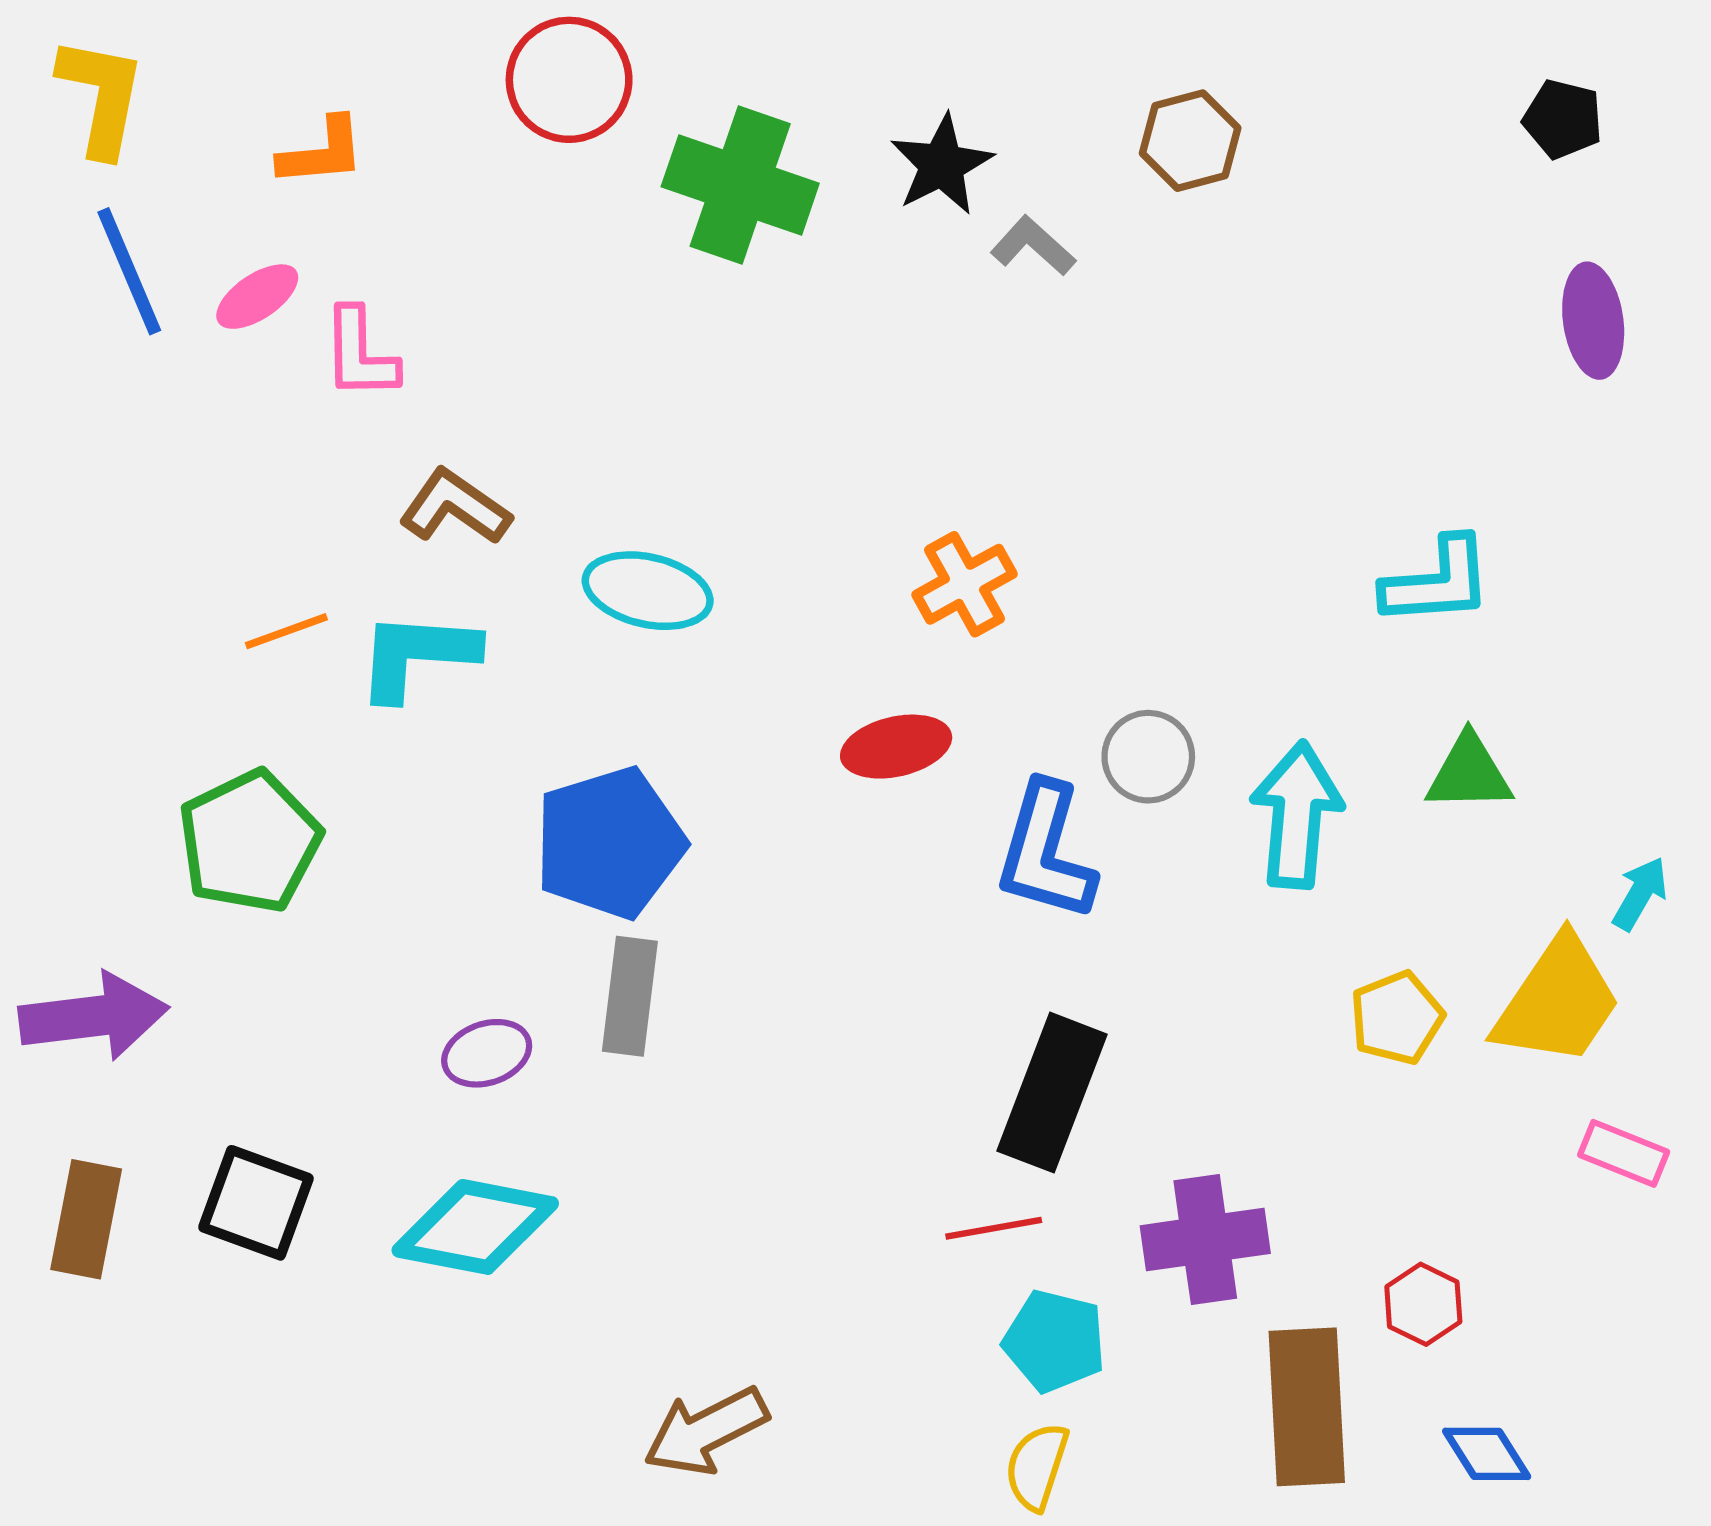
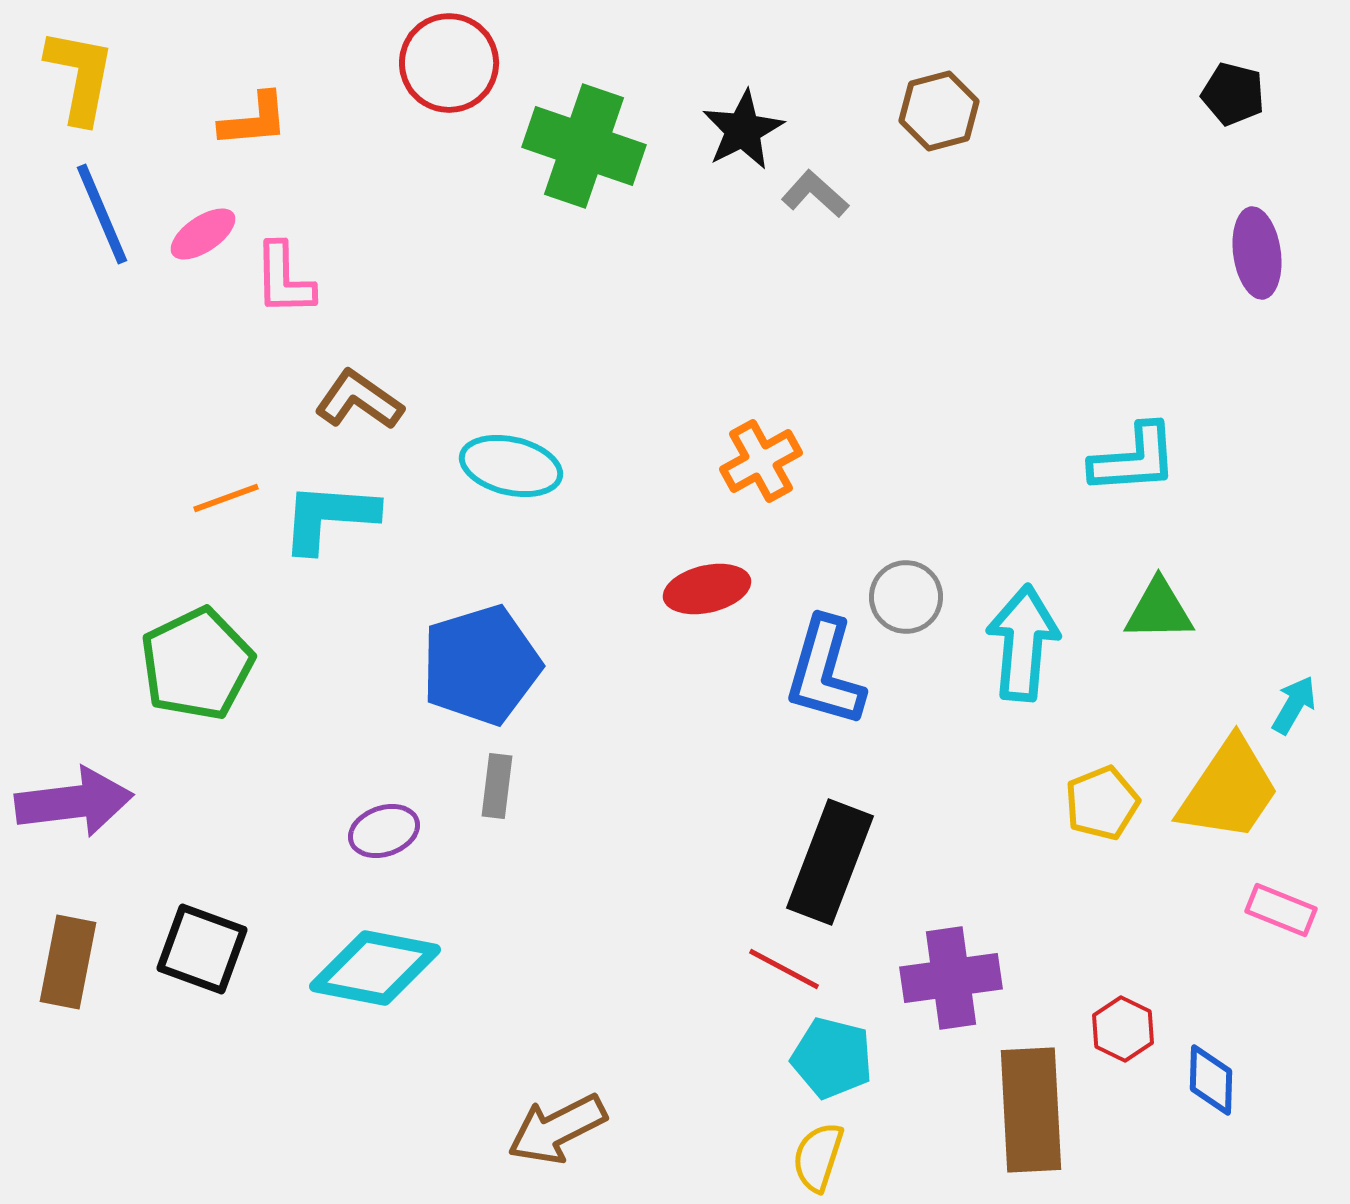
gray rectangle: (630, 996) -> (497, 786), size x0.7
red line: (994, 1228) -> (784, 969), turned 38
blue diamond: (1487, 1454) -> (1211, 1080), moved, turned 34

